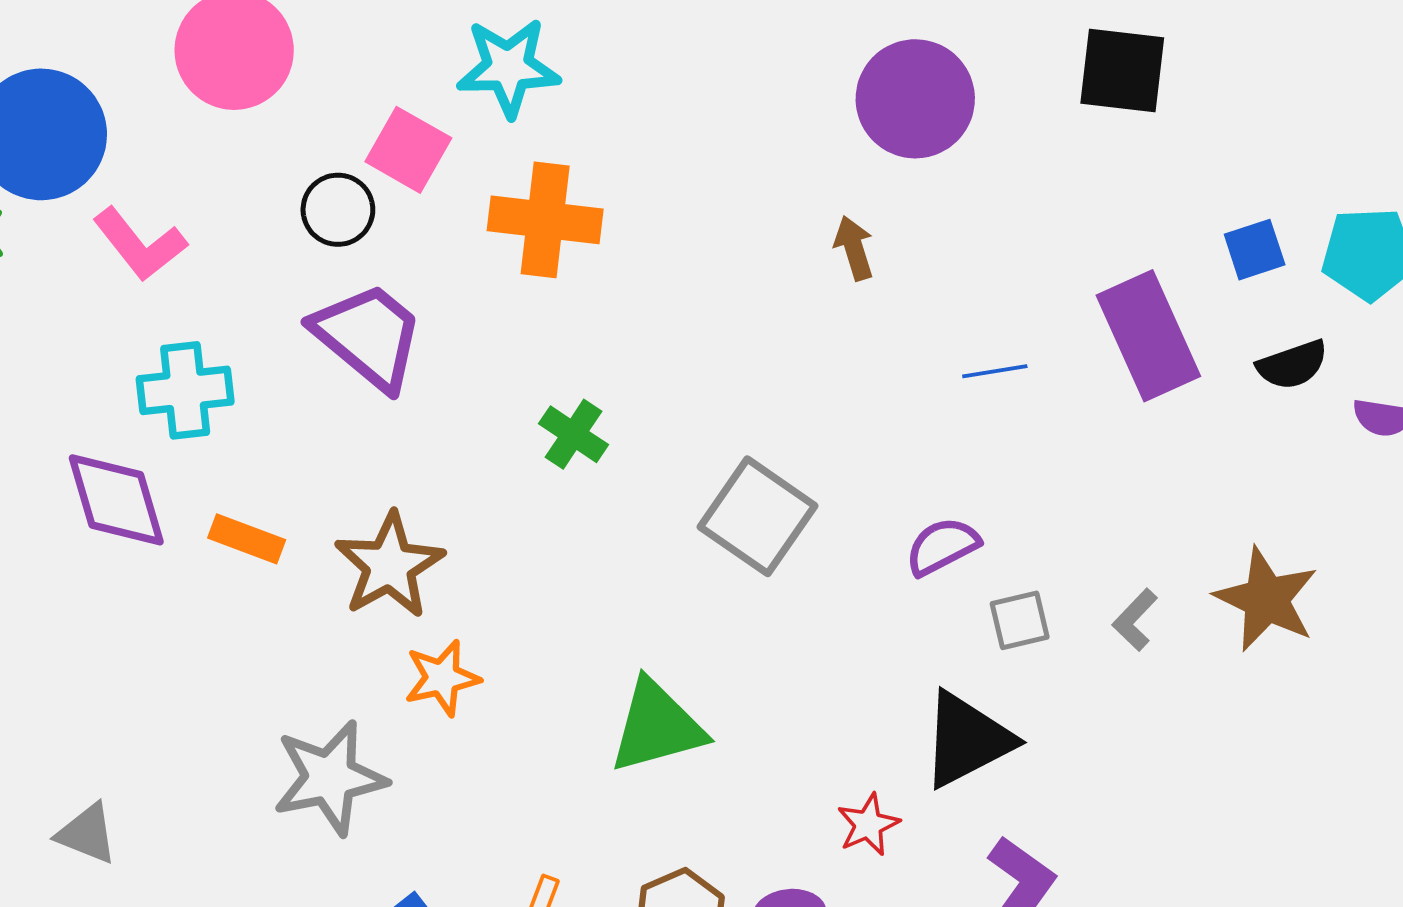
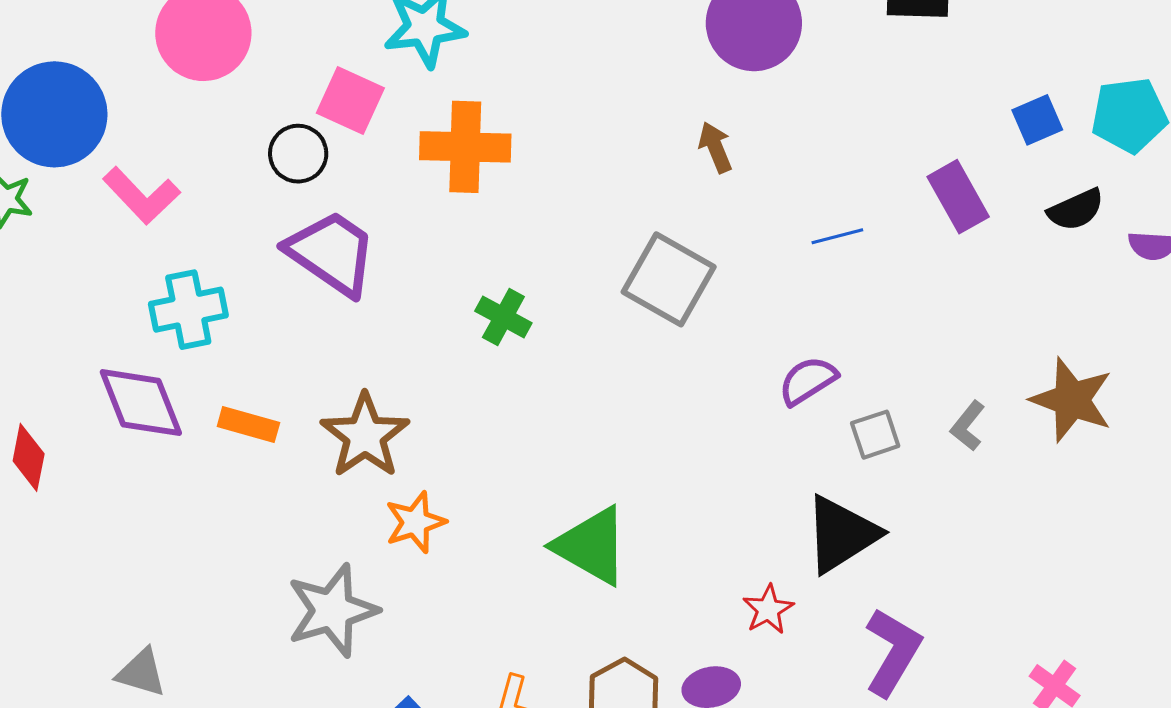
purple rectangle: (1148, 336) -> (958, 197), size x0.7
gray square: (757, 516) -> (669, 279), moved
green triangle: (657, 726) -> (591, 546), turned 50

